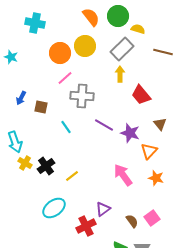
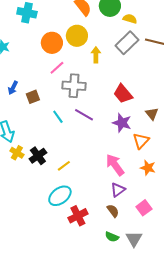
gray rectangle: (122, 49) -> (127, 43), moved
yellow arrow: (120, 74) -> (96, 55), moved
red trapezoid: (141, 95) -> (123, 94), moved
brown square: (41, 107) -> (33, 97), turned -32
purple line: (104, 125) -> (84, 115), moved
cyan ellipse: (54, 208) -> (60, 196), moved
purple triangle: (103, 209) -> (118, 190), moved
brown semicircle: (132, 221) -> (113, 211), moved

